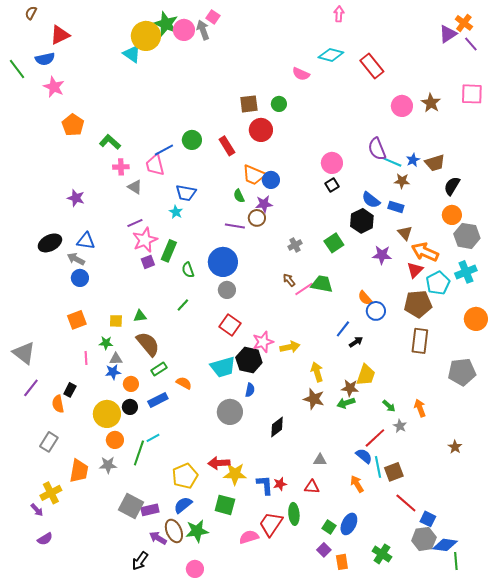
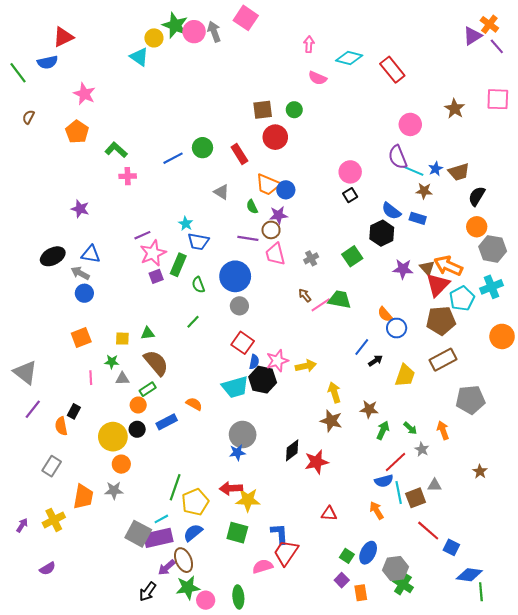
brown semicircle: (31, 13) -> (28, 117), moved
pink arrow: (339, 14) -> (309, 44), moved
pink square: (213, 17) -> (246, 18), moved, size x1.6
yellow circle: (146, 36) -> (154, 38), size x0.6
pink star: (54, 87) -> (84, 94), moved
pink circle: (402, 106) -> (410, 124), moved
pink trapezoid: (155, 165) -> (275, 254), moved
gray triangle: (135, 187) -> (221, 192), moved
blue trapezoid: (186, 193) -> (198, 242), moved
brown triangle: (405, 233) -> (427, 268), moved
red triangle: (415, 270) -> (438, 285), size x1.4
brown rectangle: (420, 341) -> (443, 360), turned 55
green rectangle: (159, 369) -> (148, 389), moved
blue star: (113, 372) -> (237, 452), moved
gray pentagon: (462, 372) -> (470, 400), moved
yellow trapezoid: (366, 375) -> (405, 375), moved
blue semicircle: (250, 390) -> (254, 362), moved
green arrow: (346, 403) -> (383, 430), moved, turned 132
cyan line: (153, 438) -> (161, 519), moved
green line: (139, 453) -> (175, 487), moved
blue semicircle: (364, 456) -> (384, 481), turned 126
gray triangle: (320, 460) -> (435, 485), moved
red star: (280, 484) -> (316, 462), moved, size x1.6
blue L-shape: (265, 485) -> (279, 534), moved
purple arrow: (37, 510) -> (22, 525), moved, turned -104
purple rectangle: (150, 510) -> (158, 538), size x1.5
green ellipse: (294, 514) -> (238, 597), moved
green star: (197, 531) -> (188, 587), moved
purple arrow: (158, 538) -> (167, 567), turned -72
gray hexagon: (424, 539) -> (396, 568), moved

